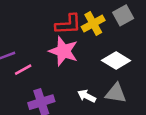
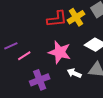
pink star: (63, 51) -> (60, 52), moved

